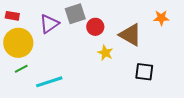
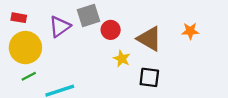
orange star: (161, 18) -> (190, 31), moved
black square: (144, 72) -> (149, 77), moved

